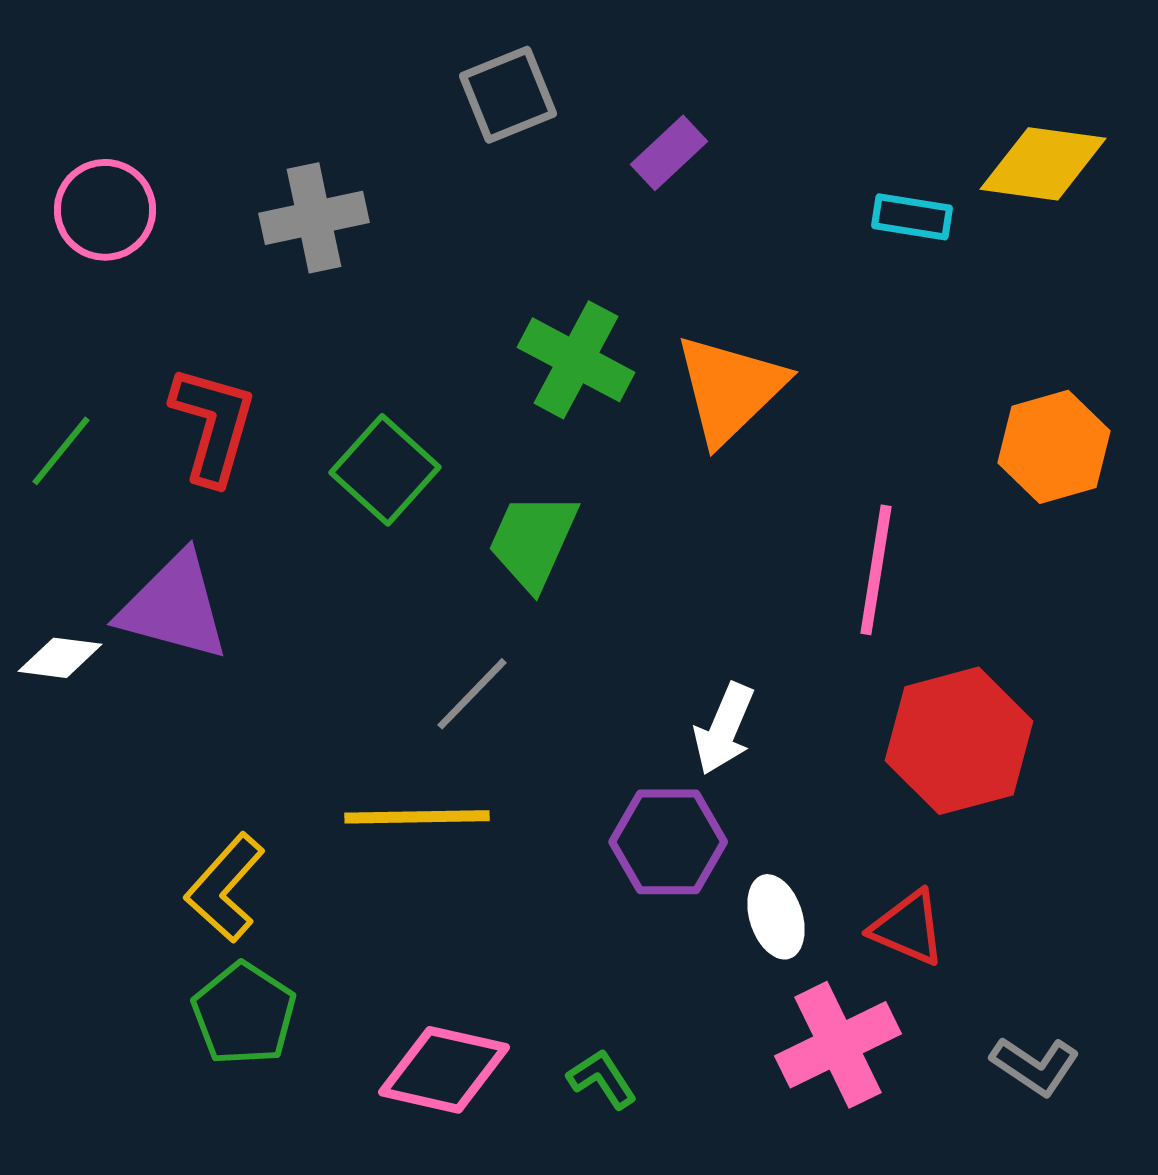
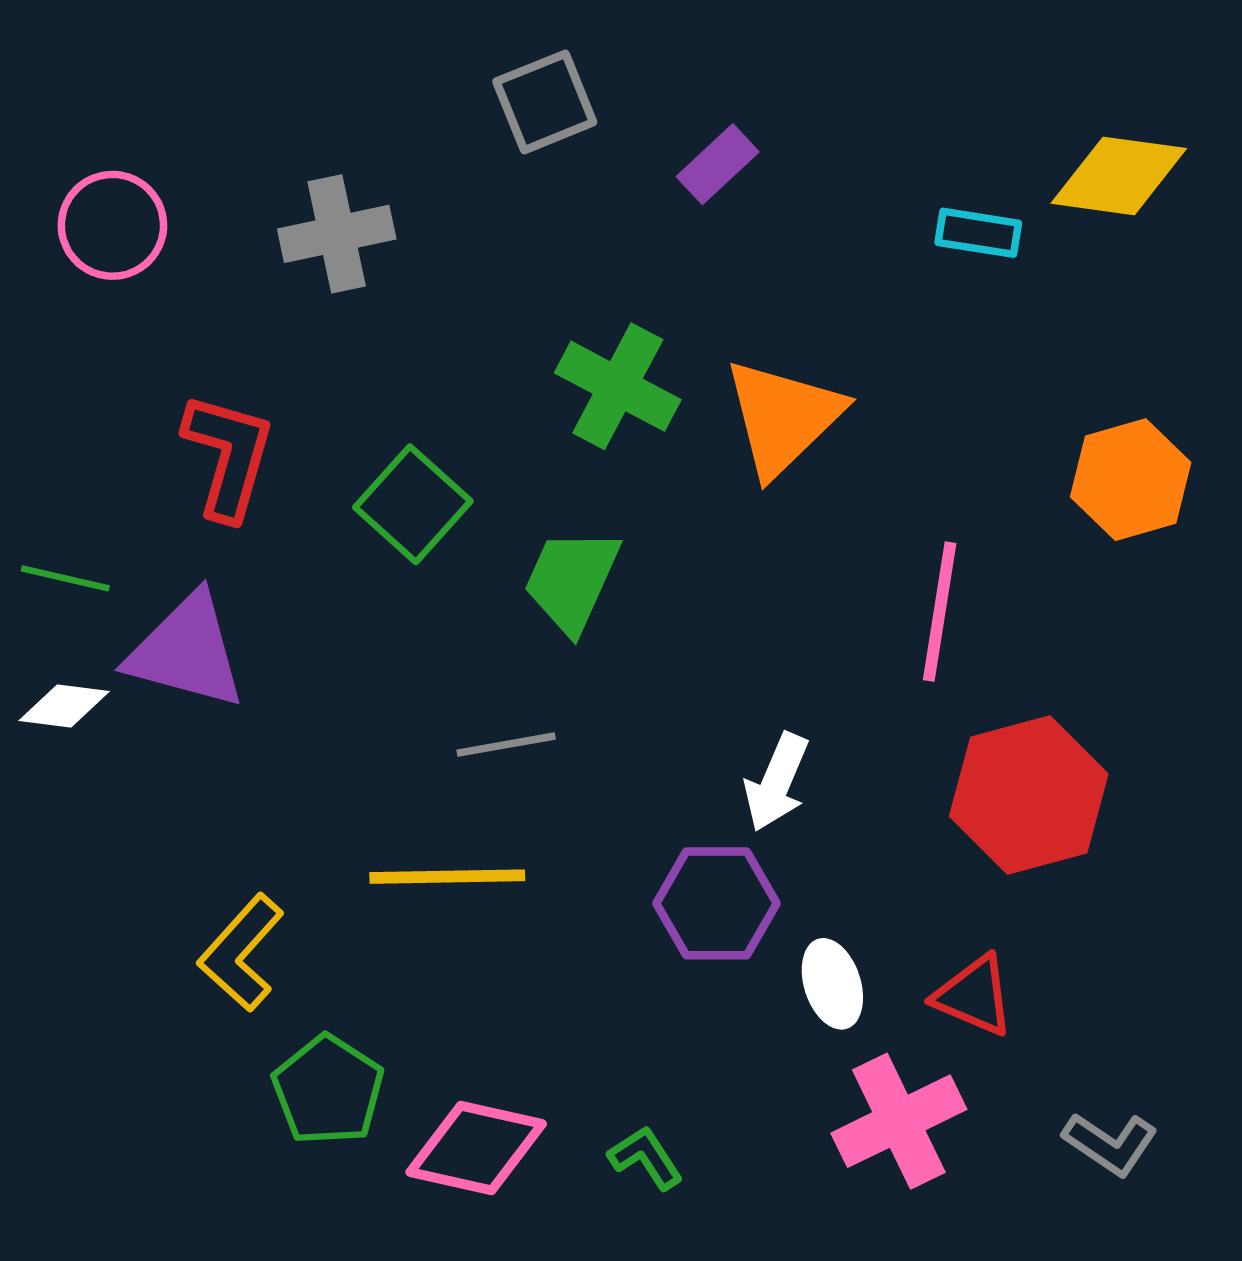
green line: (61, 451) -> (65, 578), moved, turned 64
gray line: (472, 694) -> (506, 745), turned 36
green pentagon: (244, 1014) -> (328, 1090), moved

